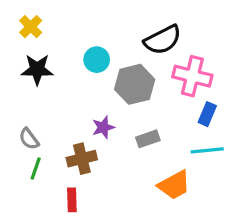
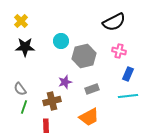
black semicircle: (163, 40) -> (114, 22), moved
pink cross: (192, 76) -> (119, 51), size x0.6
orange trapezoid: (174, 185) -> (89, 117), moved

